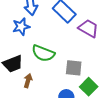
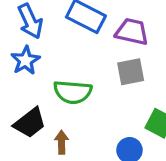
gray square: (74, 68) -> (131, 72), moved

